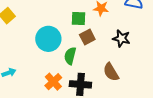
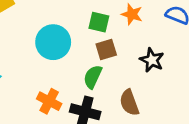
green semicircle: (70, 56) -> (93, 77), moved
orange cross: (53, 82) -> (49, 101), turned -30

